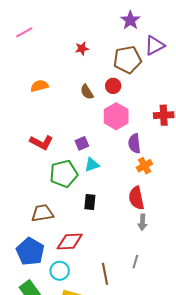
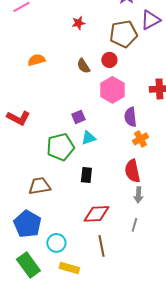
red L-shape: (41, 142) -> (18, 118), moved
red diamond: (70, 241) -> (96, 214), moved
gray line: (135, 262) -> (134, 225), moved

